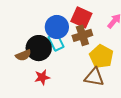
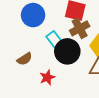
blue circle: (57, 27) -> (33, 15), moved
black circle: (39, 48) -> (67, 51), moved

